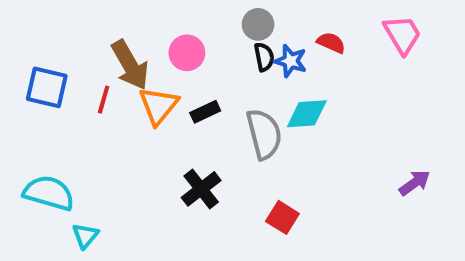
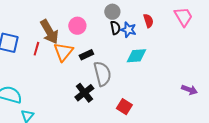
red semicircle: (331, 43) -> (148, 21), turned 48
gray semicircle: (264, 134) -> (102, 74), moved
purple arrow: (414, 183) -> (189, 90), turned 56

